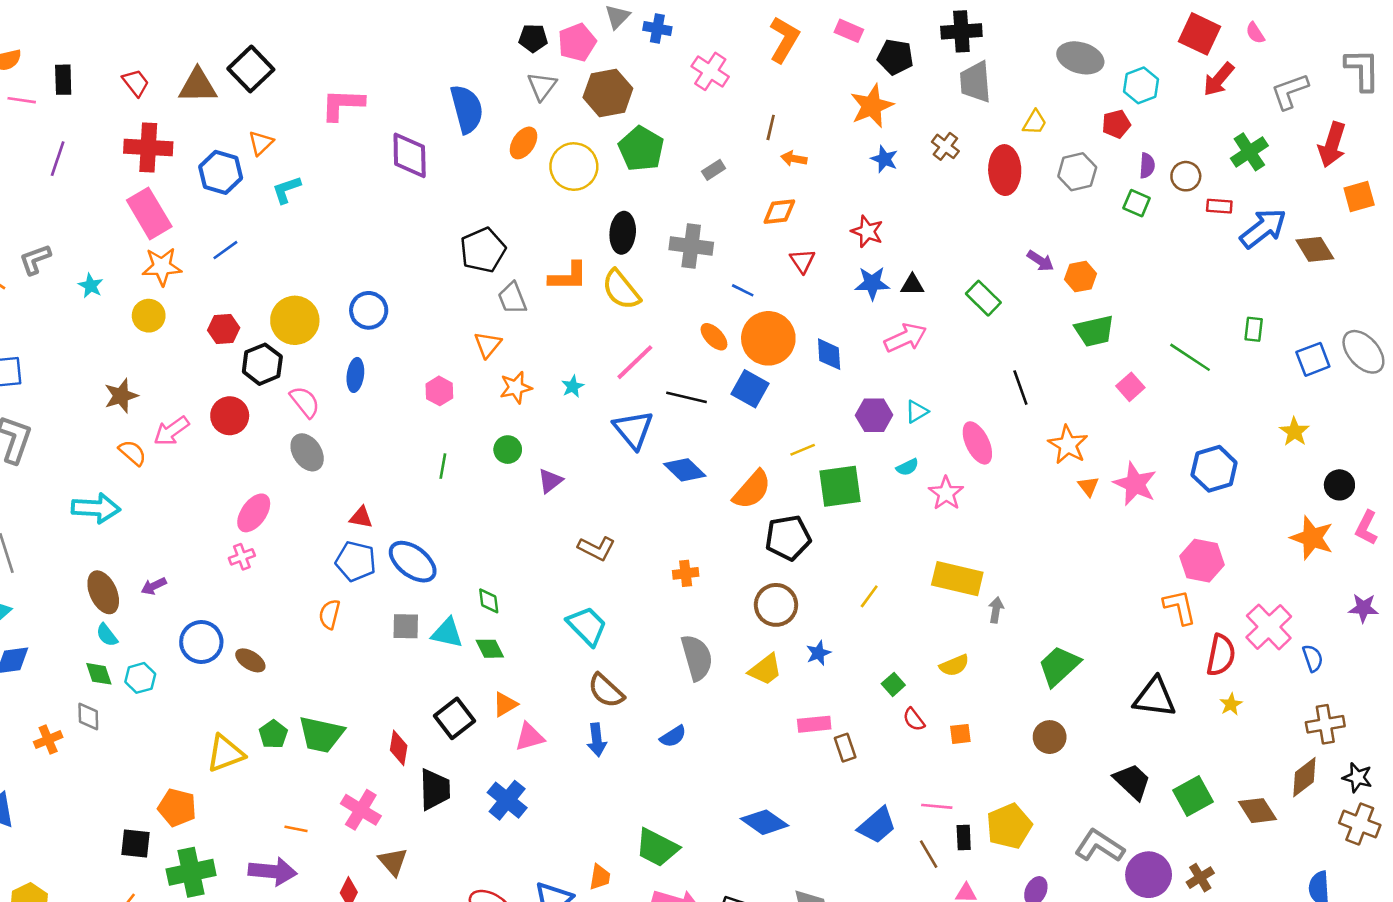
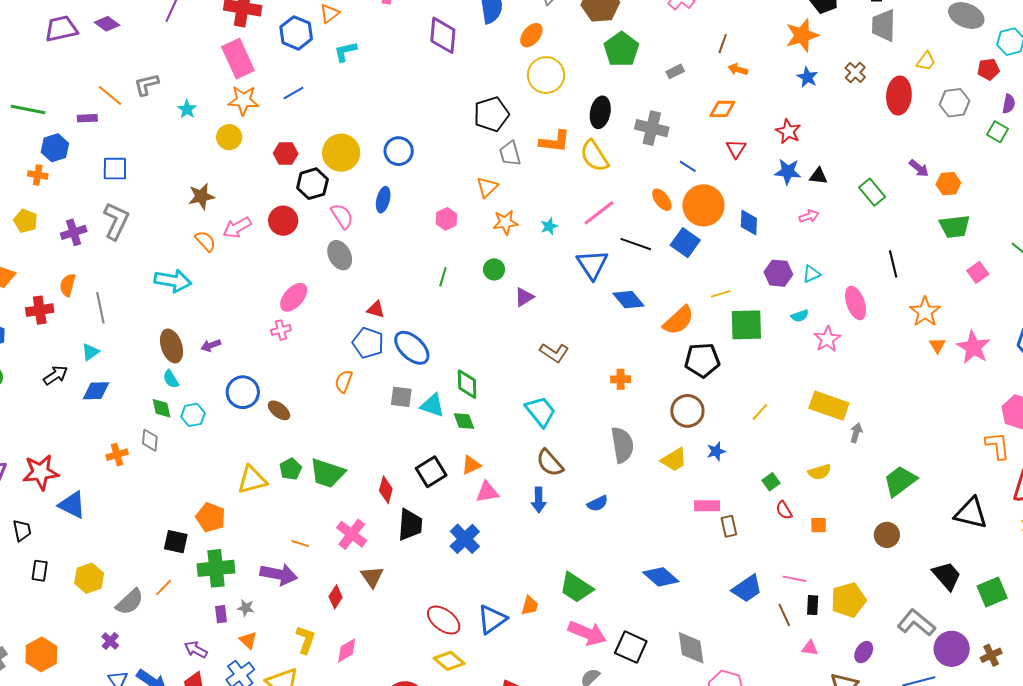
yellow circle: (574, 167) -> (546, 75), moved
pink arrow: (905, 338) -> (809, 216), size x0.6
green diamond: (489, 601) -> (467, 384), size x1.4

